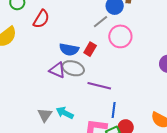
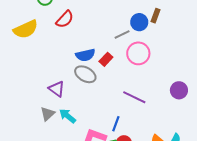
blue semicircle: (69, 49) -> (85, 55), turned -36
purple triangle: (57, 70) -> (57, 89), moved
purple line: (99, 86) -> (134, 97), moved

